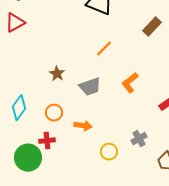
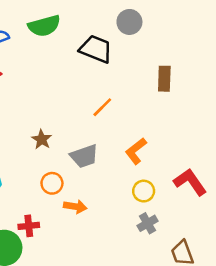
brown rectangle: (152, 27) -> (164, 79), turned -42
orange circle: (54, 113) -> (52, 183), moved
yellow circle: (109, 152) -> (144, 191), moved

